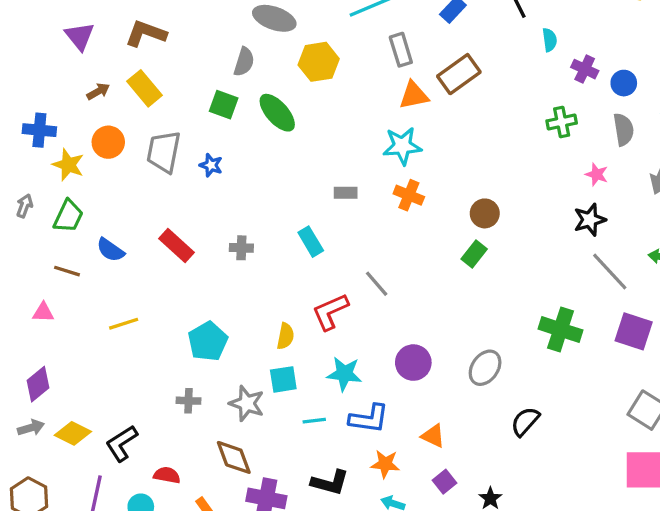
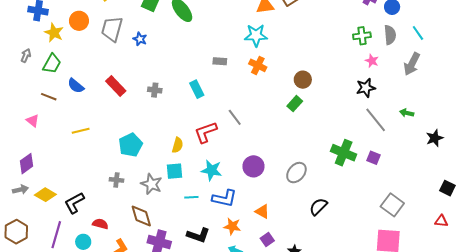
green cross: (562, 122) -> (362, 36), moved
pink triangle: (43, 312) -> (33, 121), turned 32
purple square: (634, 331) -> (374, 158), moved, size x0.6

